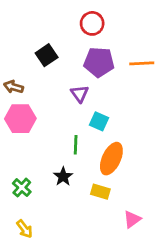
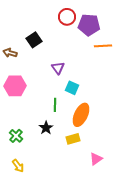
purple pentagon: (99, 62) -> (89, 25), moved
brown arrow: (13, 87) -> (10, 53), moved
yellow rectangle: (100, 192) -> (73, 139), turned -32

